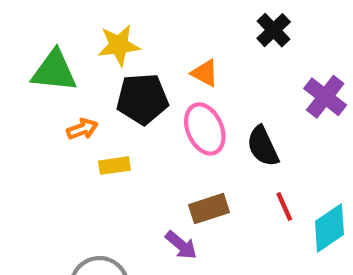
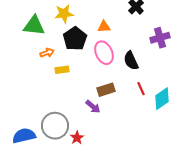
orange triangle: (205, 73) -> (104, 27), turned -32
purple cross: (325, 97) -> (160, 38), turned 36
black pentagon: (142, 99) -> (75, 39), turned -30

